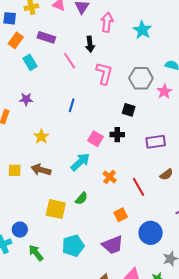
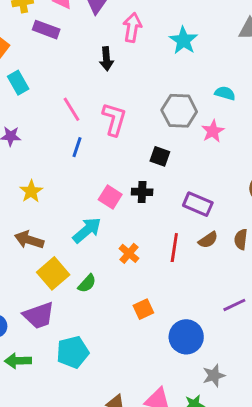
purple rectangle: (46, 37) -> (46, 30), moved
pink line: (70, 61) -> (71, 109), moved
pink L-shape: (104, 73) -> (114, 119), moved
purple rectangle: (156, 142) -> (198, 204), turned 30
brown semicircle: (166, 174) -> (208, 240), moved
red line: (139, 187) -> (174, 248), moved, turned 36
yellow square: (56, 209) -> (53, 273), moved, turned 35
purple trapezoid: (113, 245) -> (39, 315), moved
green arrow: (36, 253) -> (18, 361), turned -54

